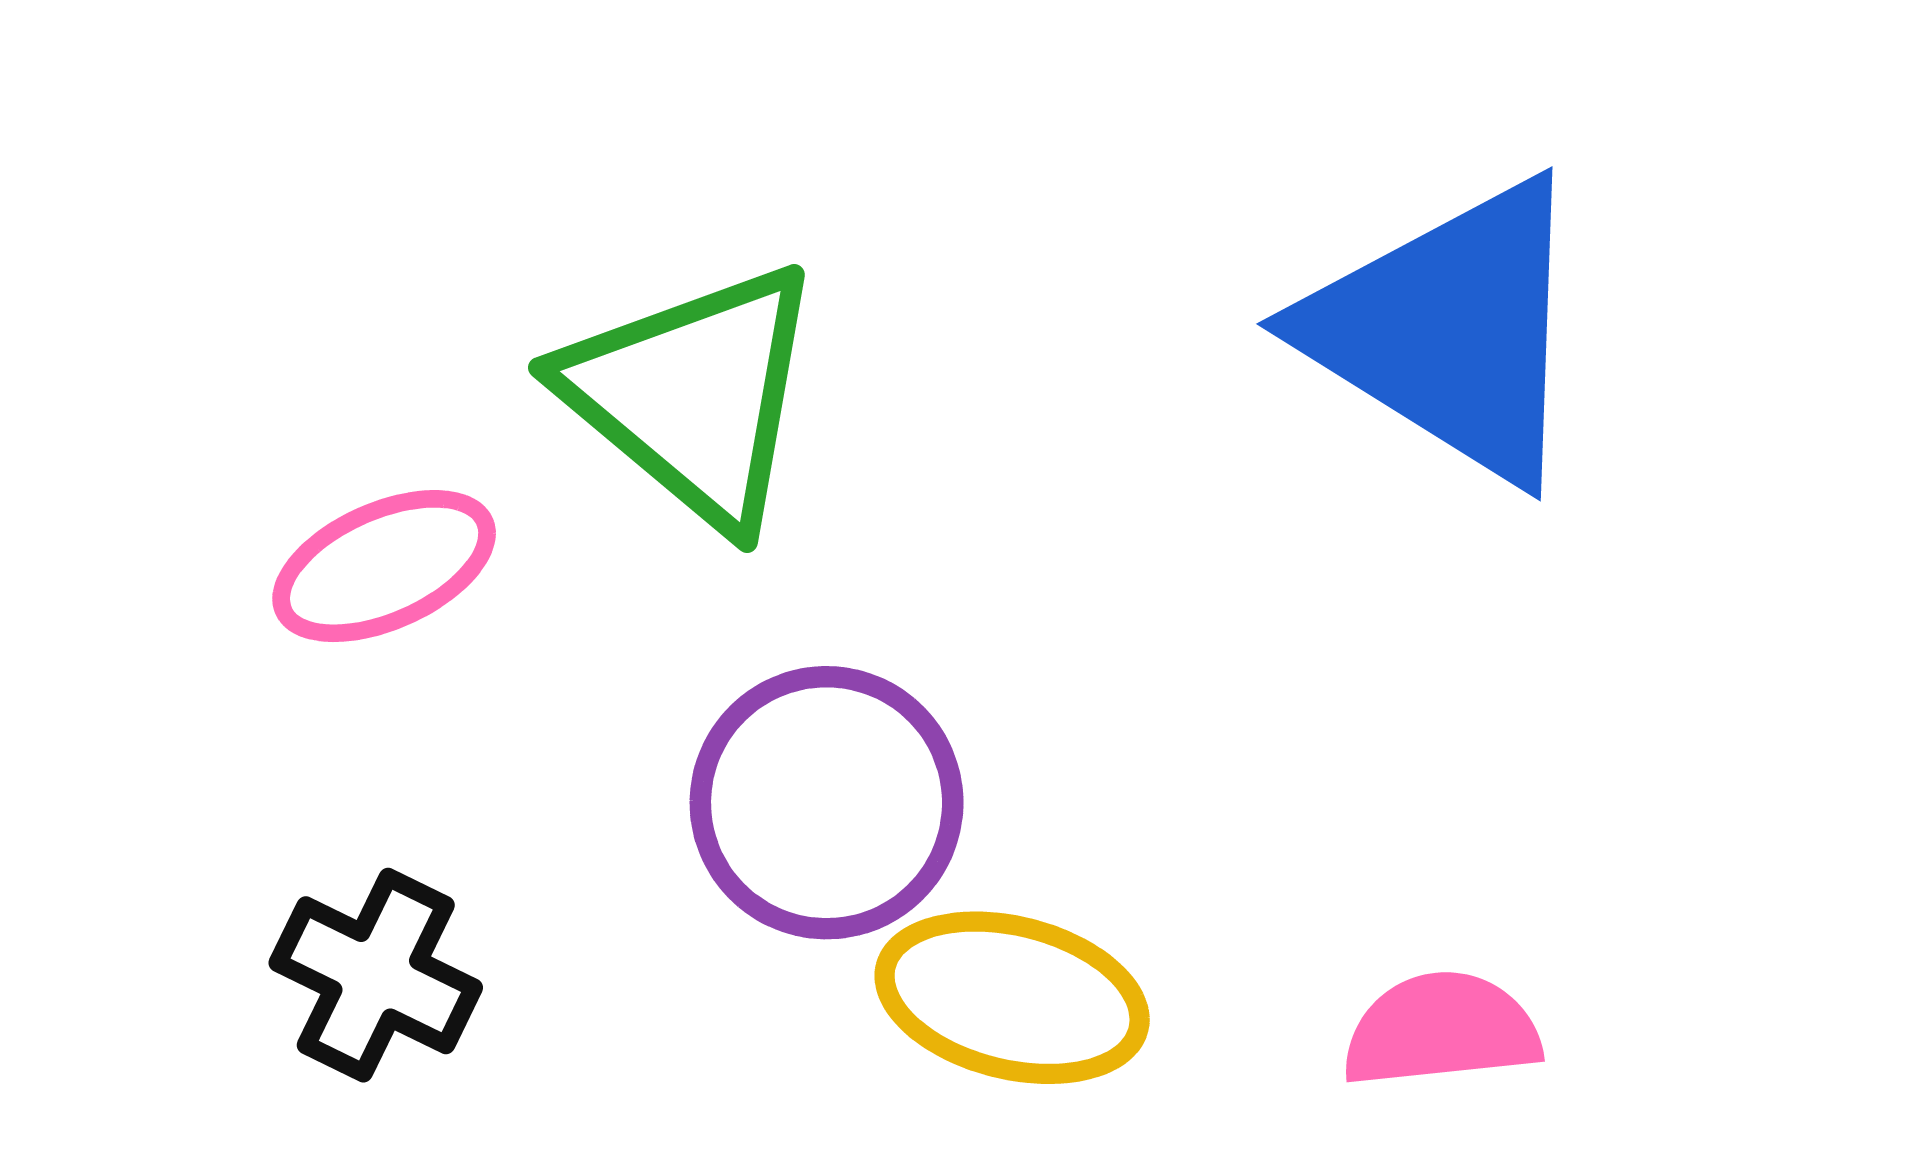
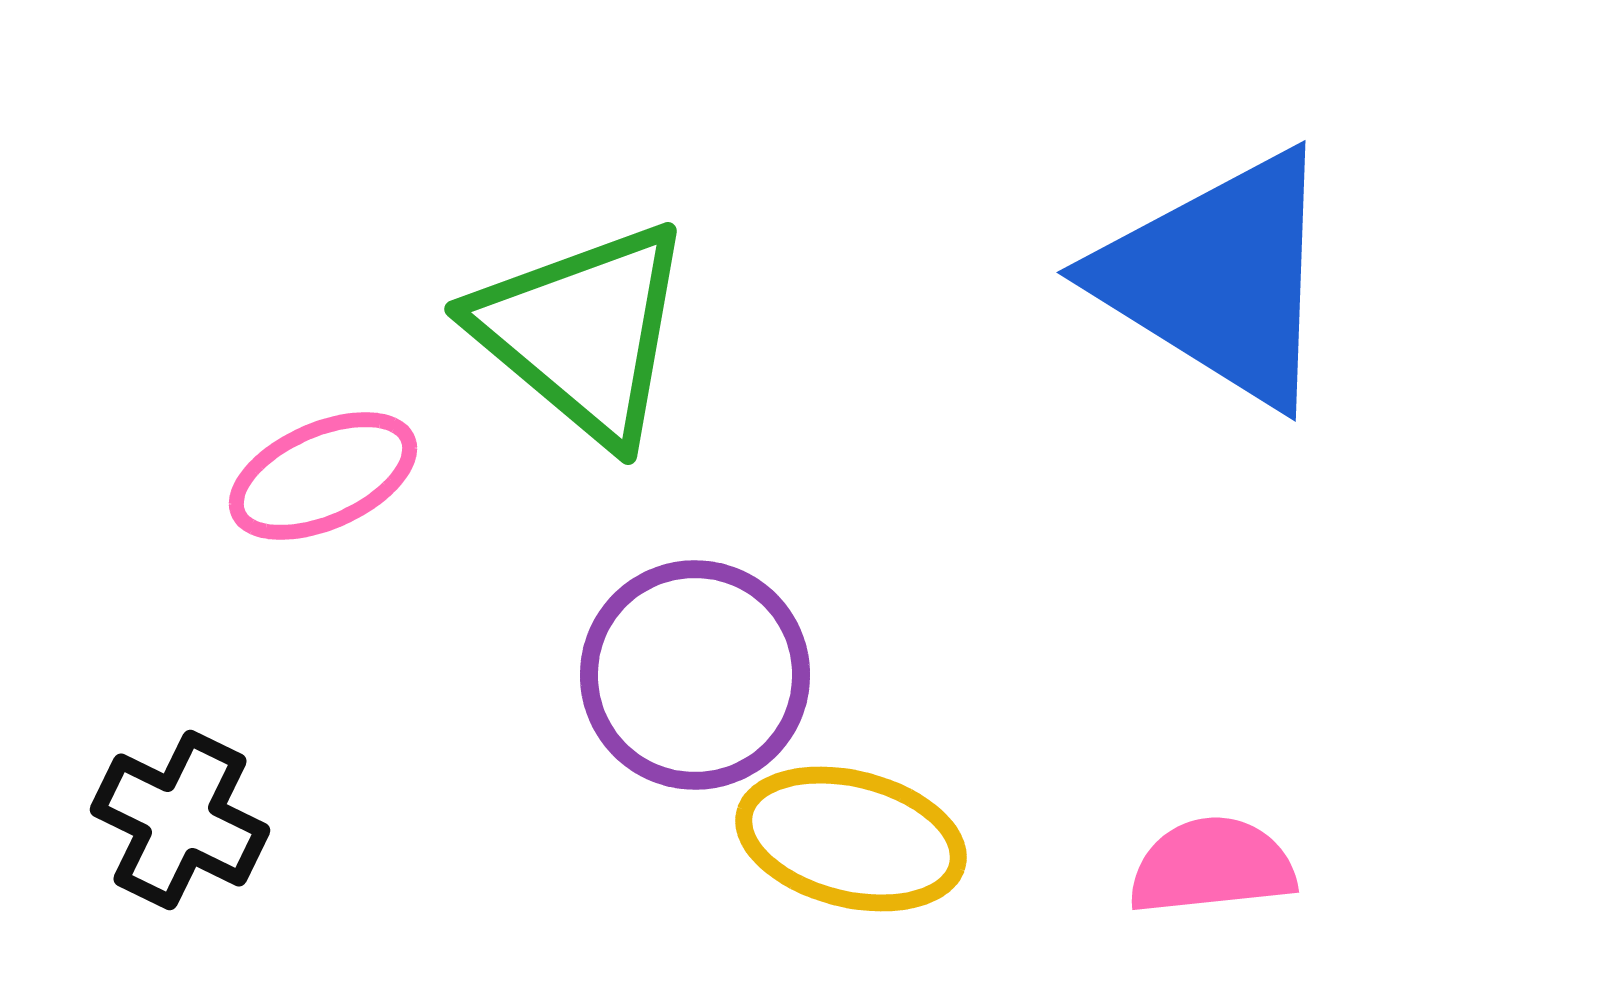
black cross: (376, 975) -> (180, 820), moved

